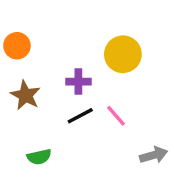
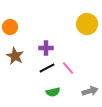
yellow circle: (123, 54) -> (87, 24), moved
green semicircle: (39, 157) -> (53, 92), moved

